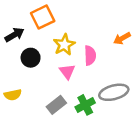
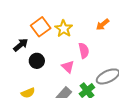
orange arrow: (122, 38) -> (103, 24), moved
yellow star: (64, 45) -> (64, 29), moved

